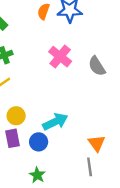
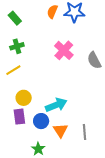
orange triangle: (97, 143) -> (60, 130), moved
gray line: (90, 167) -> (84, 132), moved

